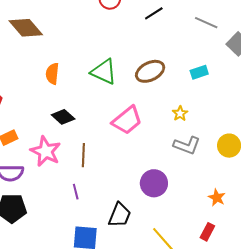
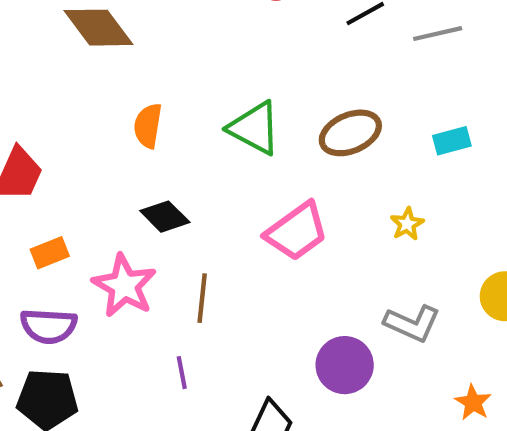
gray line: (206, 23) -> (438, 34), moved, turned -40
gray L-shape: (187, 145) -> (412, 323), moved

